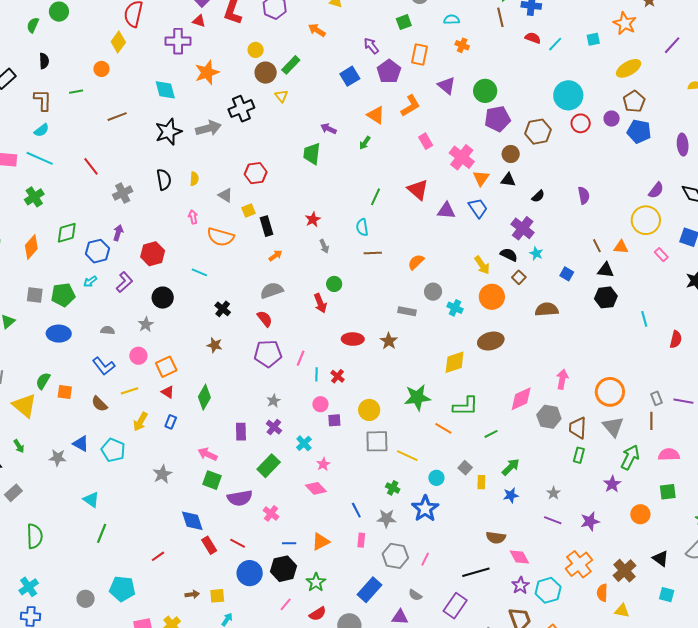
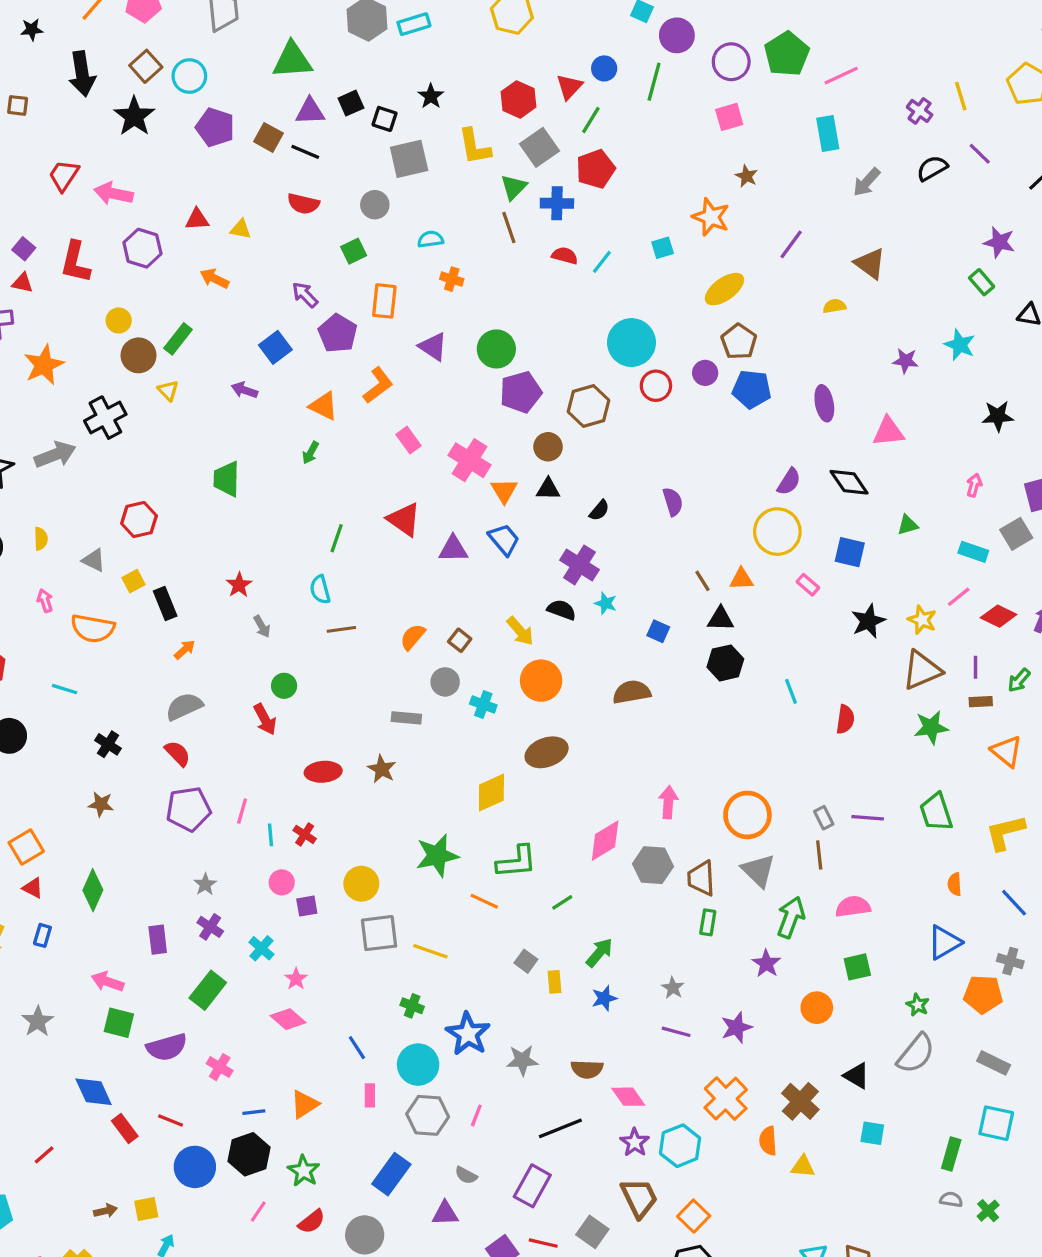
purple arrow: (328, 129) -> (244, 390), moved
brown square: (519, 277) -> (460, 640), moved
cyan circle: (436, 478) -> (418, 1065), moved, size x1.6
gray star: (386, 518) -> (522, 1060), moved

